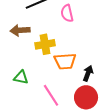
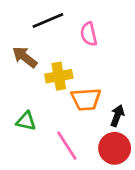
brown arrow: (20, 30) -> (25, 57), turned 42

